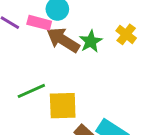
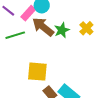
pink rectangle: (39, 23) -> (28, 13), turned -70
green line: (31, 91) -> (15, 35), moved

